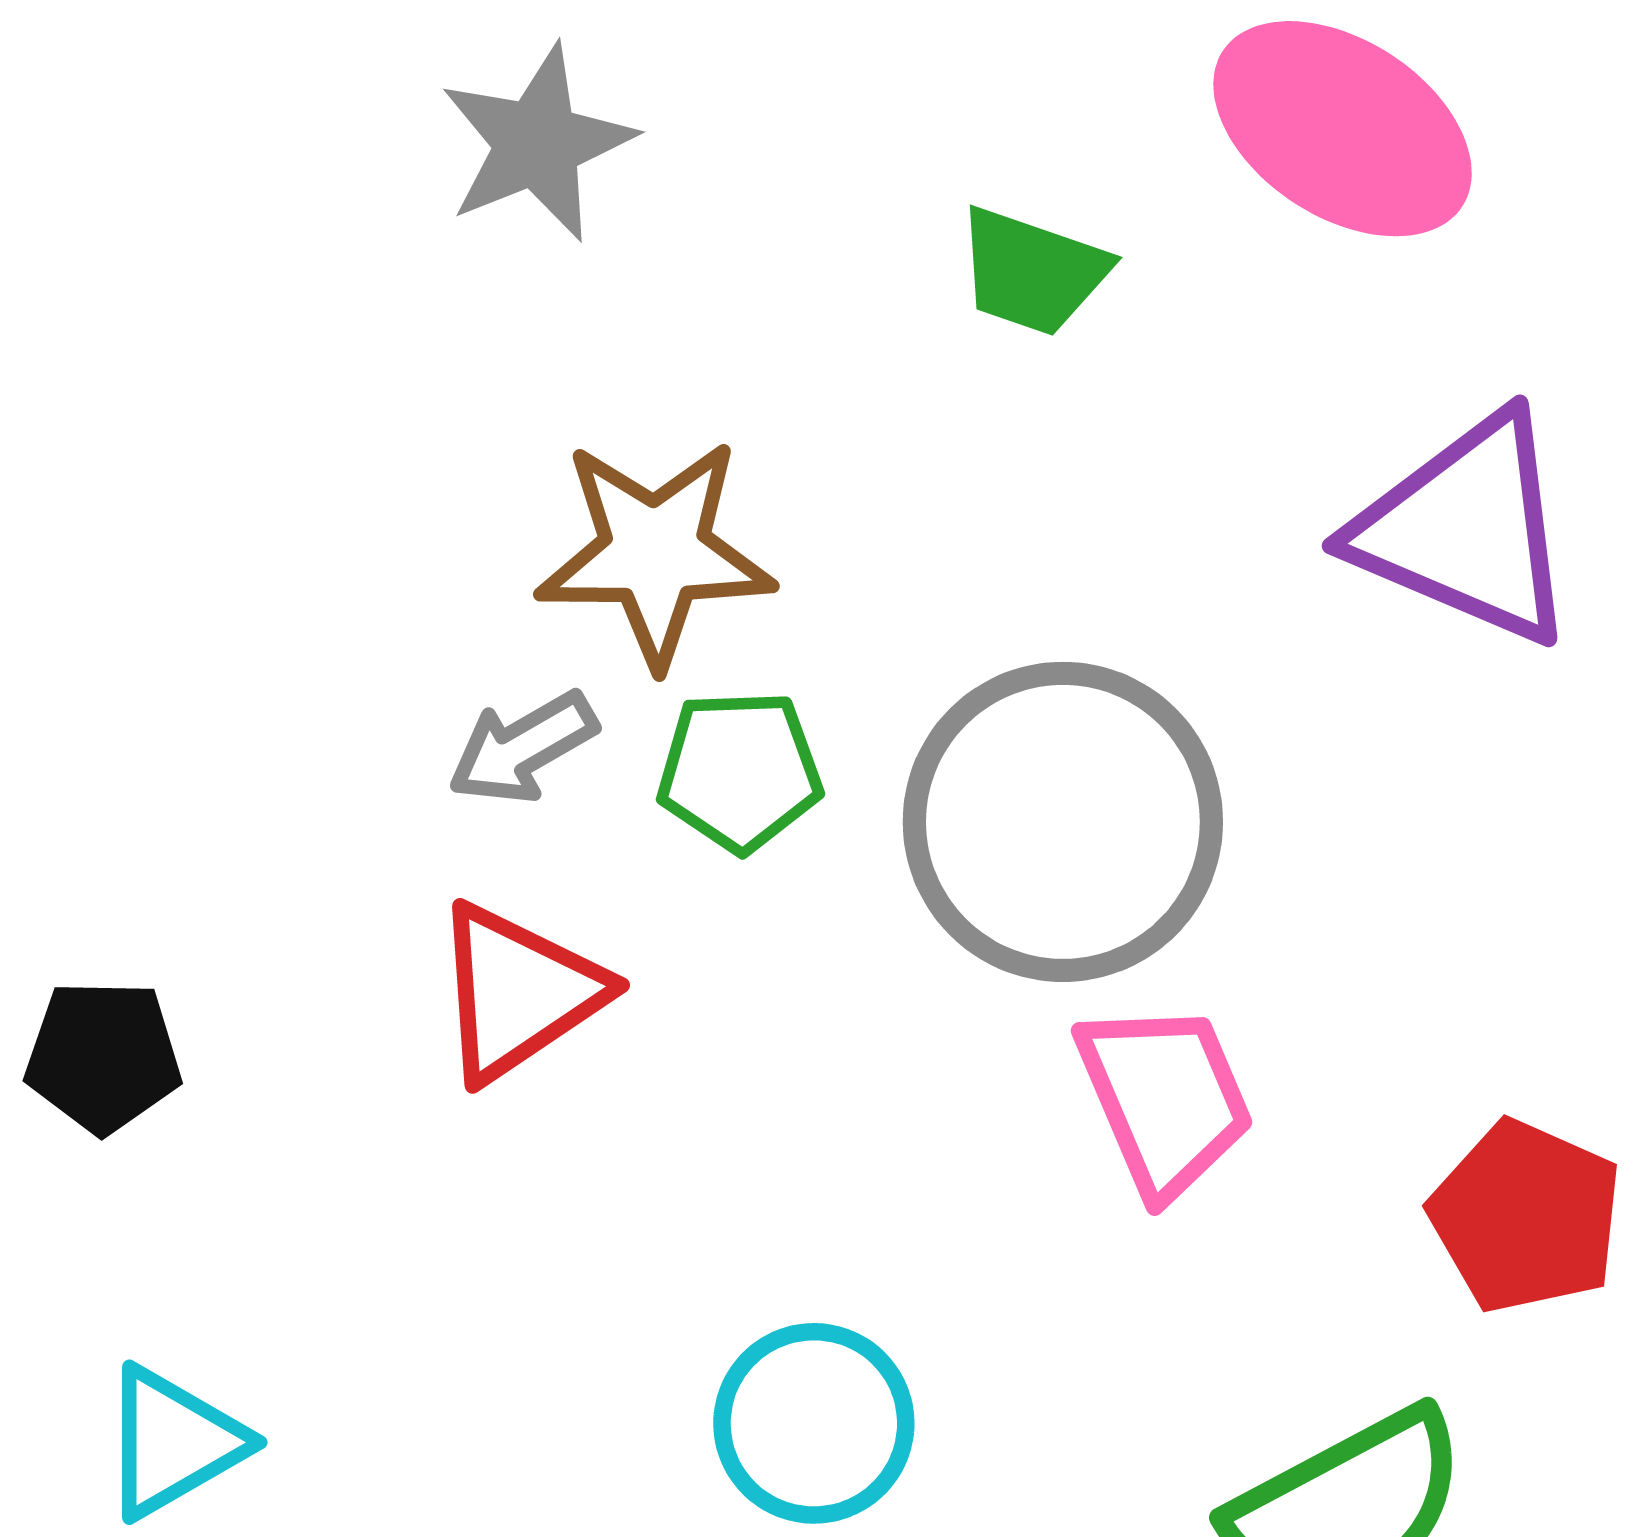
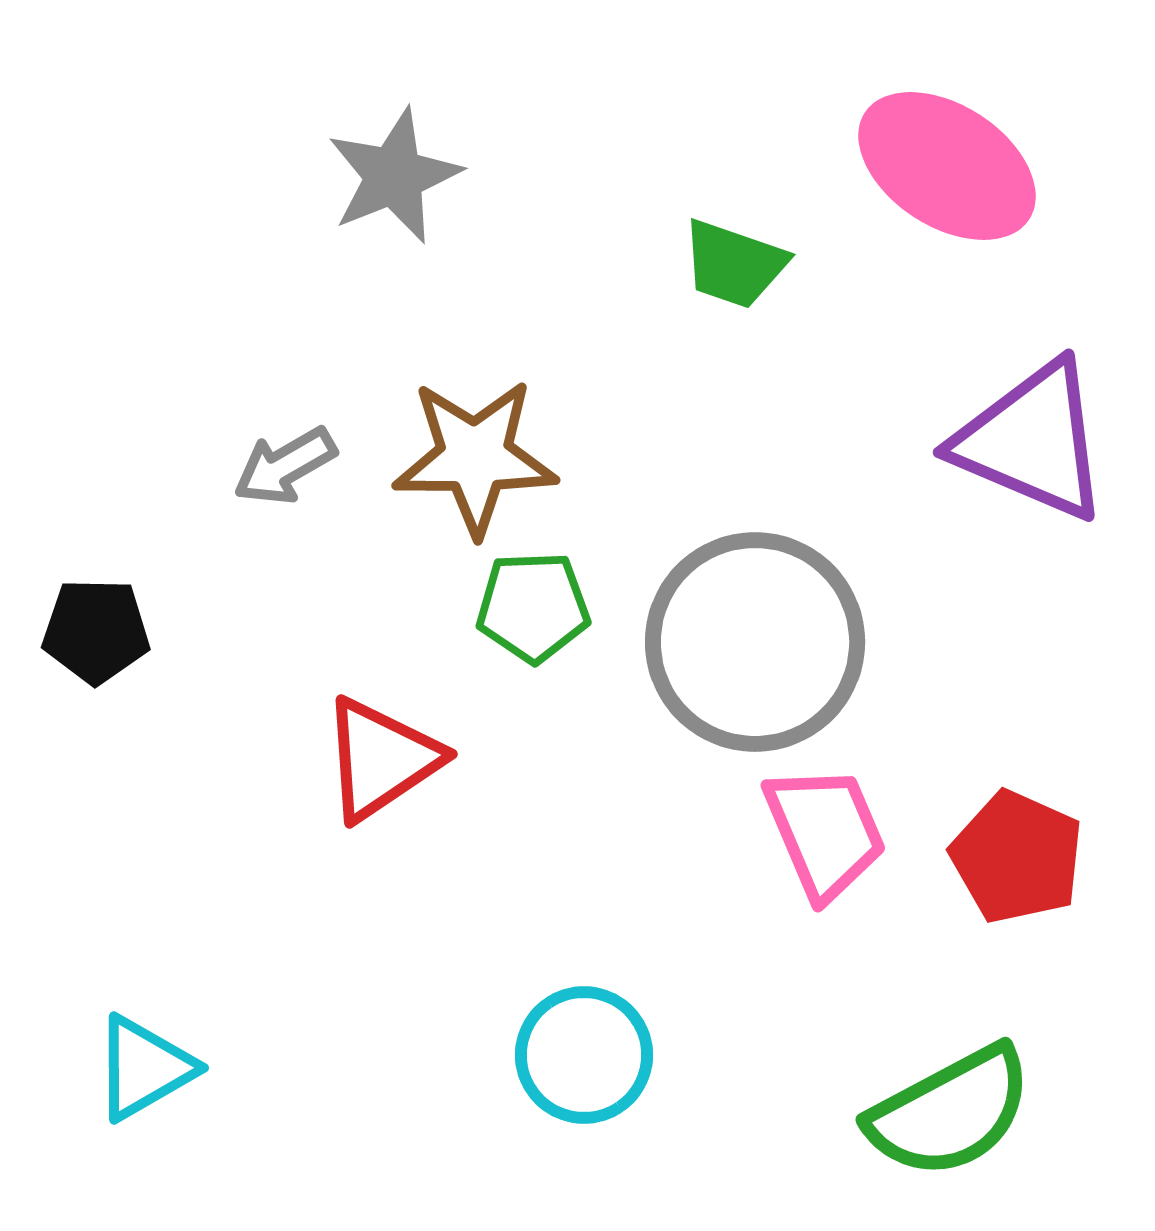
gray arrow: (523, 748) -> (285, 466), moved
black pentagon: (103, 1056) -> (96, 631), moved
red pentagon: (1526, 1217) -> (1017, 857), moved

